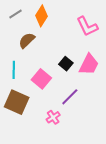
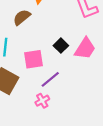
pink square: (41, 79) -> (34, 59), turned 36
purple line: (70, 97) -> (50, 79), moved

